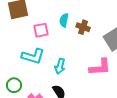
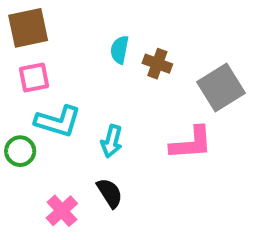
pink square: (41, 30) -> (34, 78), moved
green circle: (14, 85) -> (20, 151), moved

